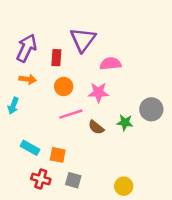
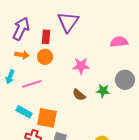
pink semicircle: (110, 64) -> (119, 42), moved
orange circle: (64, 86) -> (45, 57), moved
pink line: (71, 114) -> (32, 84), moved
orange square: (58, 155) -> (47, 118), size x1.5

